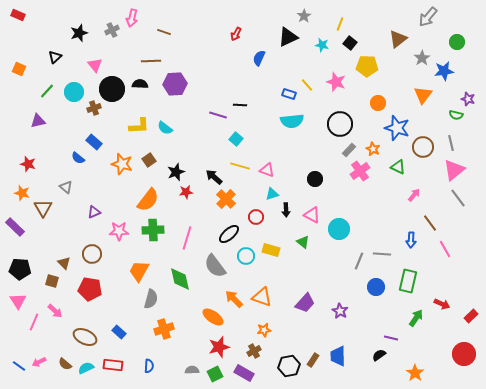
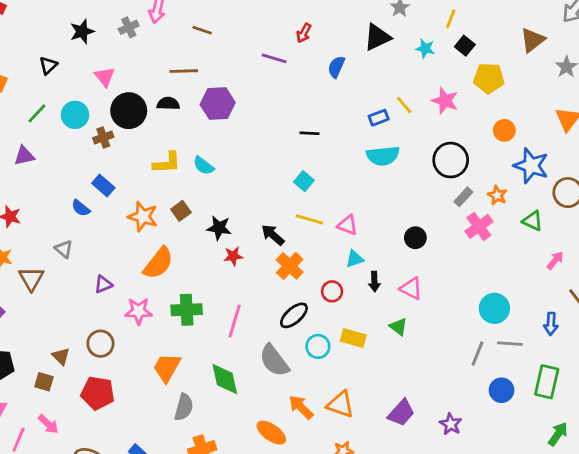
blue rectangle: (289, 94) -> (379, 118), turned -40
purple line: (218, 115) -> (274, 58), moved
black star: (176, 172) -> (219, 228), turned 30
orange semicircle: (148, 200) -> (158, 263), moved
cyan circle: (339, 229) -> (494, 308), moved

